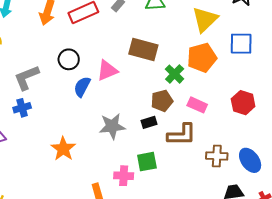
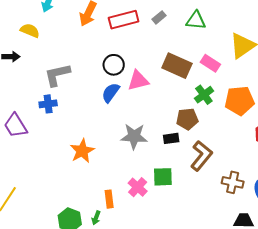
orange pentagon: (202, 58) -> (240, 101), moved
black circle: (69, 59) -> (114, 65), moved
pink rectangle: (197, 105) -> (210, 63), moved
brown L-shape: (182, 135) -> (201, 156), turned -60
pink cross: (124, 176) -> (138, 187), turned 30

